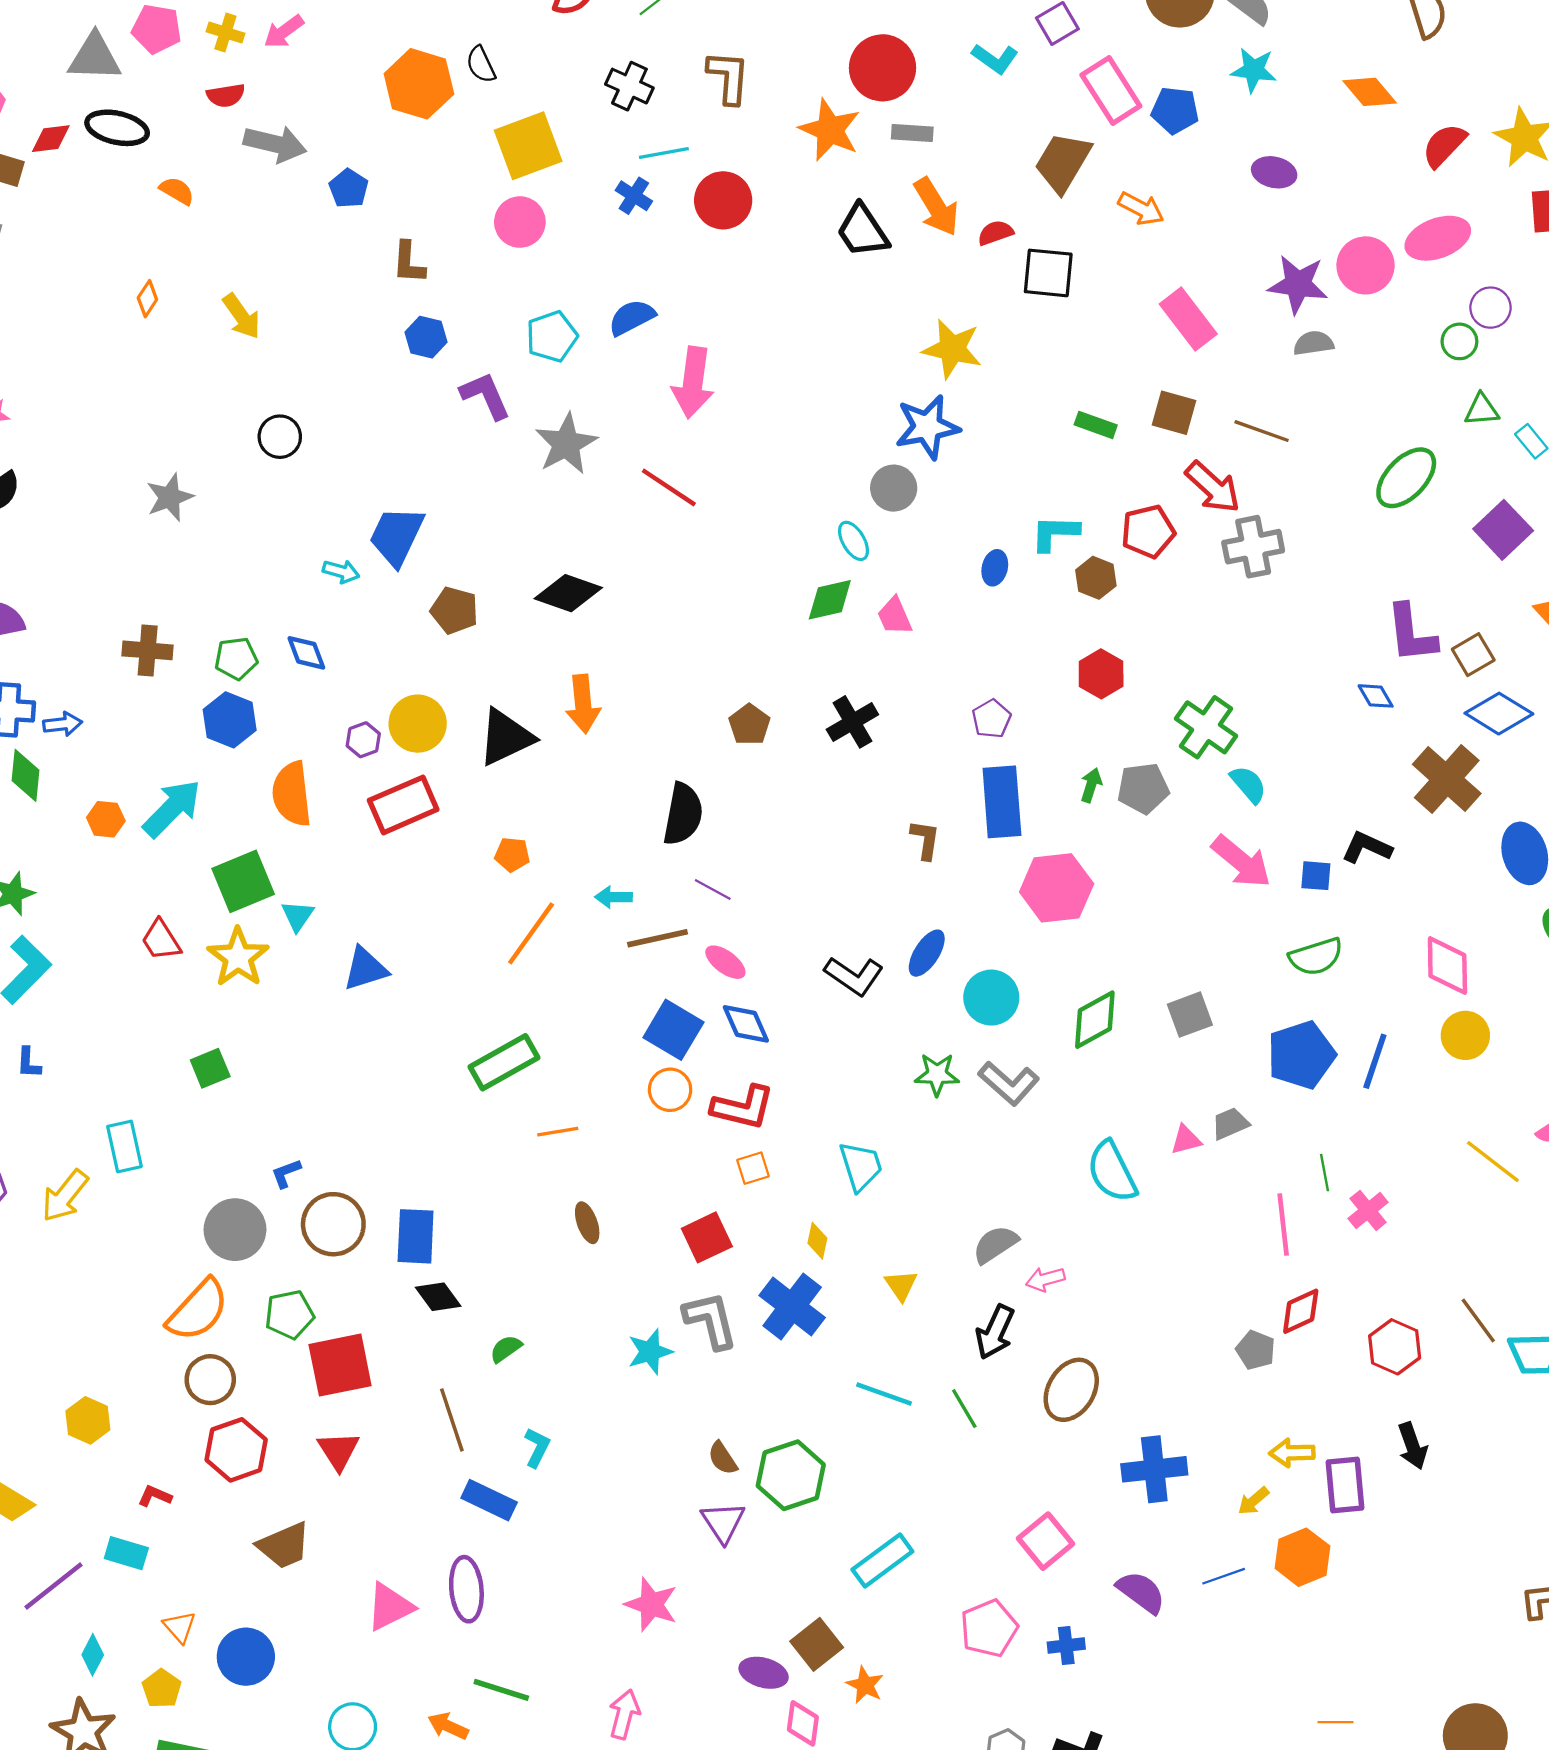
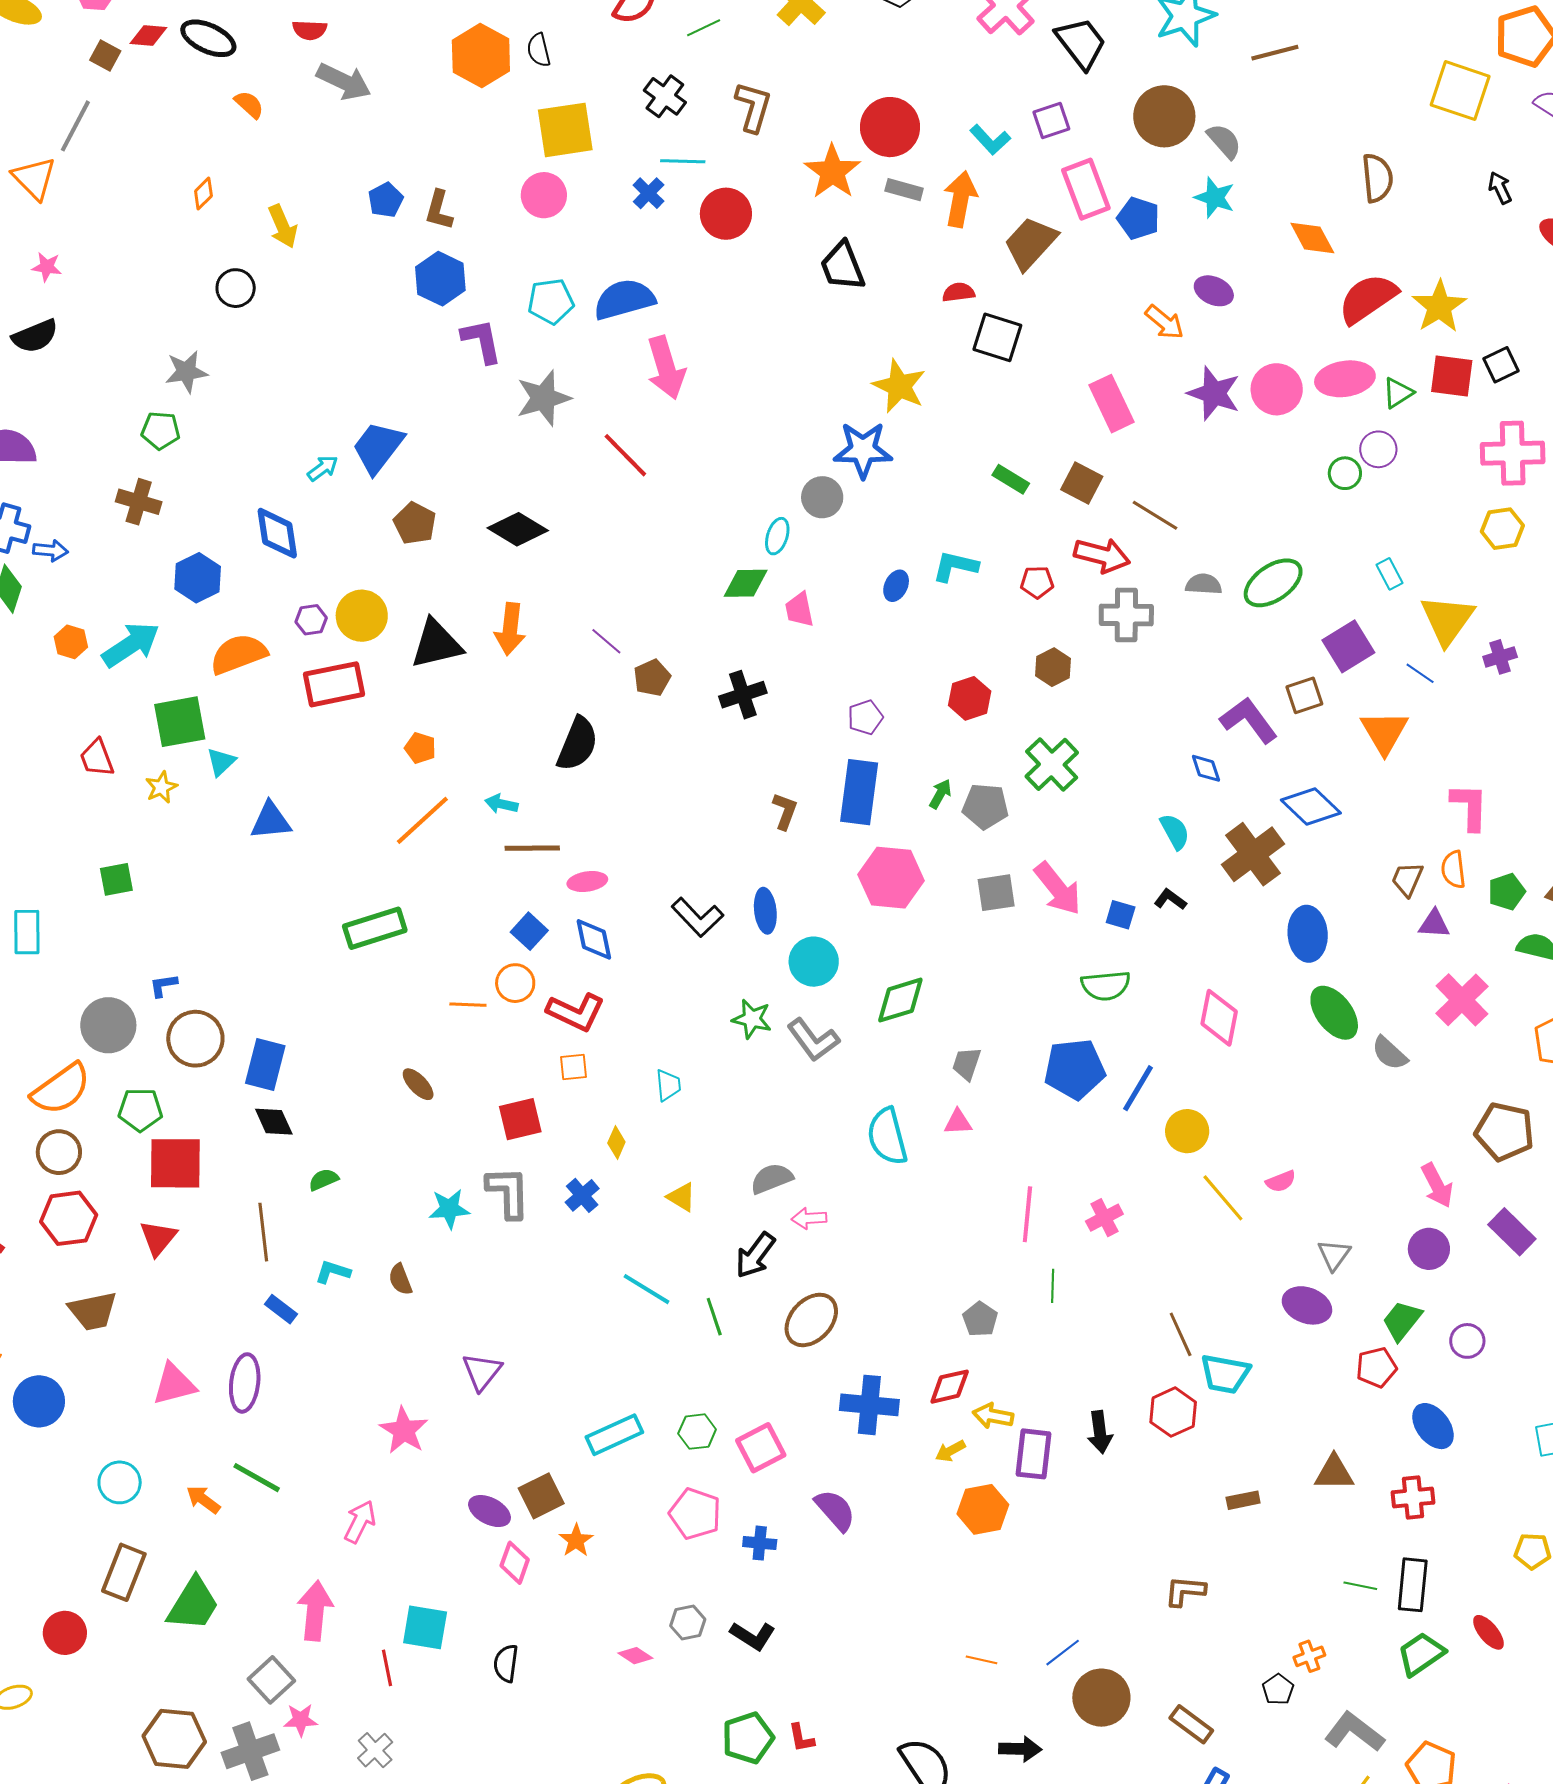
red semicircle: (1444, 145) -> (1368, 299), size x1.4
blue pentagon: (349, 188) -> (386, 200), moved
orange arrow: (936, 207) -> (960, 199), moved, turned -150
orange arrow: (1141, 209) -> (1165, 322), moved
blue semicircle: (632, 317) -> (624, 299), size x1.4
blue hexagon: (426, 337) -> (440, 279), size x1.4
gray semicircle: (1314, 343) -> (1204, 584), moved
pink arrow: (693, 382) -> (666, 368), turned -36
green triangle: (1482, 410) -> (1398, 393), moved, turned -40
black circle: (280, 437) -> (236, 288), moved
red arrow: (1213, 487) -> (1102, 555), turned -40
red pentagon: (1148, 531) -> (1037, 582), size x0.7
cyan ellipse: (854, 541) -> (777, 536), turned 36
cyan arrow: (341, 571) -> (323, 468), turned -64
brown hexagon: (1096, 578) -> (1053, 667), moved
purple L-shape: (1411, 633) -> (1249, 720), turned 138
blue diamond: (306, 653) -> (277, 533), size x1.4
brown square: (1473, 655) -> (1304, 695), moved
green pentagon: (236, 658) -> (161, 431), moved
cyan semicircle: (1248, 784) -> (1175, 832), moved
orange semicircle: (292, 794) -> (238, 654), turned 64
black L-shape: (1367, 848) -> (1170, 899), size x0.7
purple line: (713, 889) -> (606, 641), moved
blue ellipse: (927, 953) -> (765, 911), turned -51
yellow star: (238, 957) -> (161, 787), size x0.6
pink ellipse: (725, 962) -> (587, 881), turned -57
gray square: (1190, 1015) -> (996, 893), moved
blue square: (673, 1030) -> (529, 931), size x0.7
yellow circle: (1465, 1035) -> (1187, 1131), moved
gray trapezoid: (1230, 1124) -> (967, 1064), moved, turned -60
orange line: (558, 1132) -> (468, 1005), moved
cyan trapezoid: (861, 1166) -> (668, 1085), size x0.7
green line: (1325, 1173) -> (1053, 1286), moved
brown ellipse: (587, 1223) -> (418, 1084), turned -36
yellow triangle: (901, 1285) -> (681, 1197), turned -36
blue cross: (792, 1306) -> (582, 1195), size x0.6
red diamond: (1301, 1311) -> (950, 1387), moved
red hexagon: (1395, 1347) -> (1173, 1412), moved
cyan L-shape: (537, 1448) -> (333, 1272), turned -111
brown semicircle: (723, 1458) -> (400, 1279), moved
green hexagon: (791, 1475) -> (697, 1432), moved, size x0.6
blue rectangle: (489, 1500) -> (281, 1309), size x0.7
blue line: (1224, 1576) -> (1063, 1653), moved, turned -30
pink pentagon: (989, 1628) -> (695, 1514), turned 30

